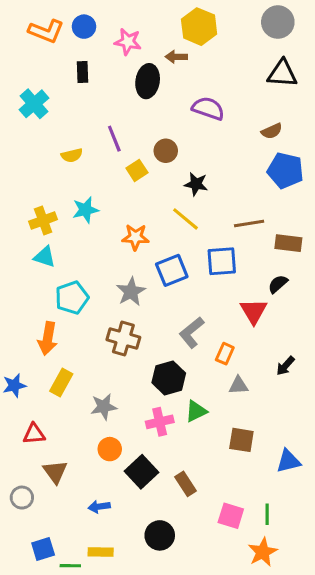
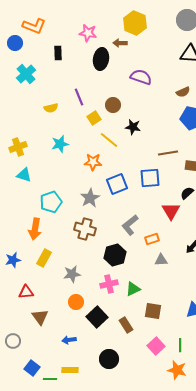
blue circle: (84, 27) -> (15, 43), moved
yellow line: (185, 219) -> (109, 140), moved
yellow cross: (43, 220) -> (18, 147), moved
cyan triangle: (45, 257) -> (24, 175), moved
orange rectangle: (225, 354) -> (152, 239), turned 48
green triangle: (196, 411) -> (133, 289), moved
brown square: (241, 440) -> (153, 311), moved
gray circle: (22, 498) -> (13, 341), moved
pink square: (231, 516) -> (156, 346), turned 30
blue square: (43, 549) -> (32, 368), turned -35
orange star: (263, 552) -> (177, 370), turned -30

